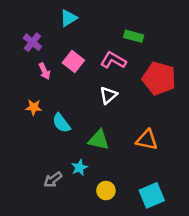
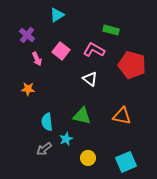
white triangle: (108, 95) -> (90, 79), turned -42
cyan semicircle: (61, 123) -> (47, 122), moved, turned 30

